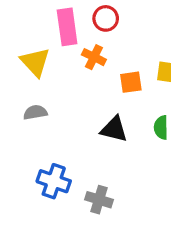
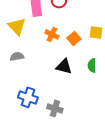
orange cross: (94, 57) -> (52, 34), moved
orange square: (131, 82) -> (74, 38), turned -32

